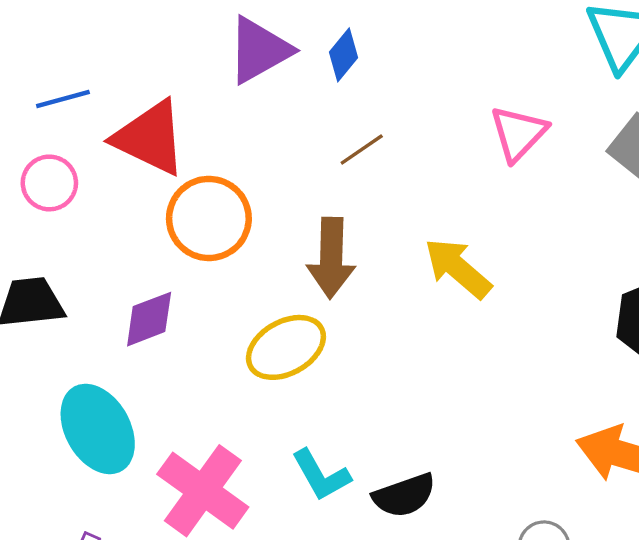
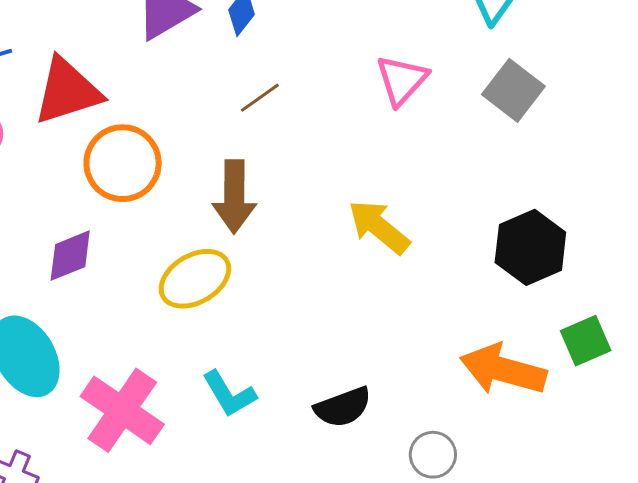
red triangle: (150, 138) -> (67, 91), turned -42
yellow arrow: (458, 268) -> (379, 227), moved
black semicircle: (404, 495) -> (343, 407), moved

